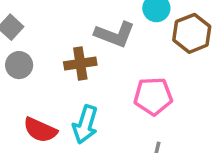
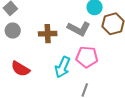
gray L-shape: (115, 34) -> (79, 29), moved
cyan arrow: (85, 124) -> (63, 67), moved

